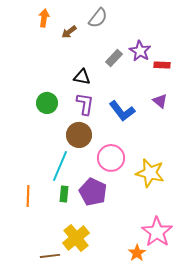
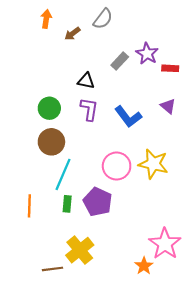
brown circle: (79, 135) -> (51, 142), moved
yellow star: (150, 173) -> (153, 164), moved

